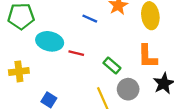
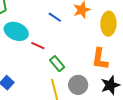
green rectangle: (112, 65) -> (57, 64), moved

